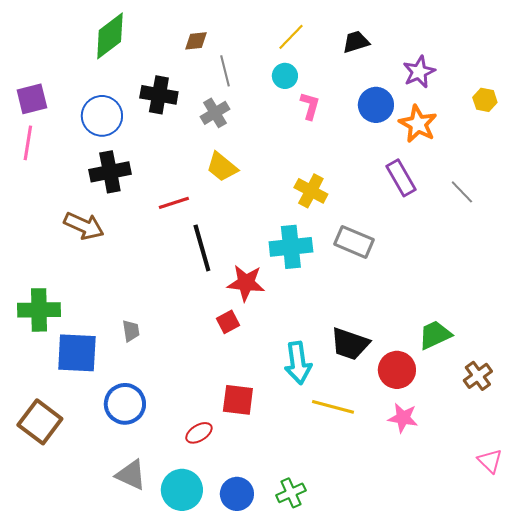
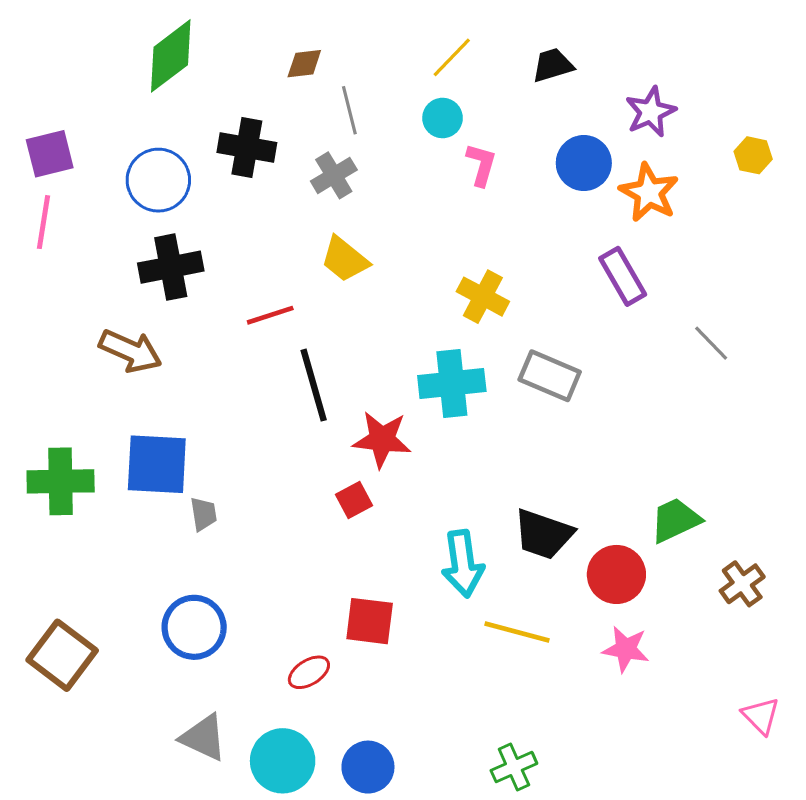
gray line: (462, 192) -> (711, 343), moved
blue square: (77, 353) -> (157, 464), moved
green cross: (291, 493) -> (514, 767), moved

